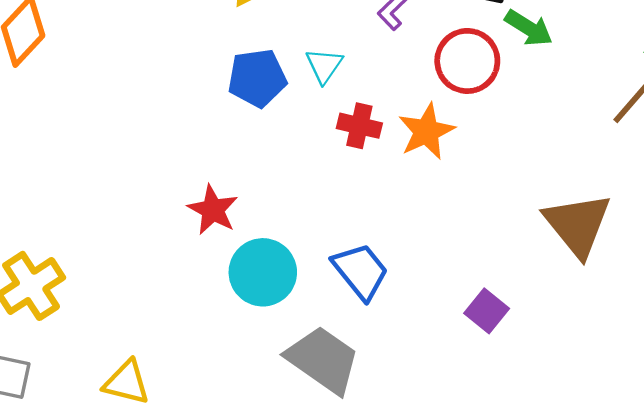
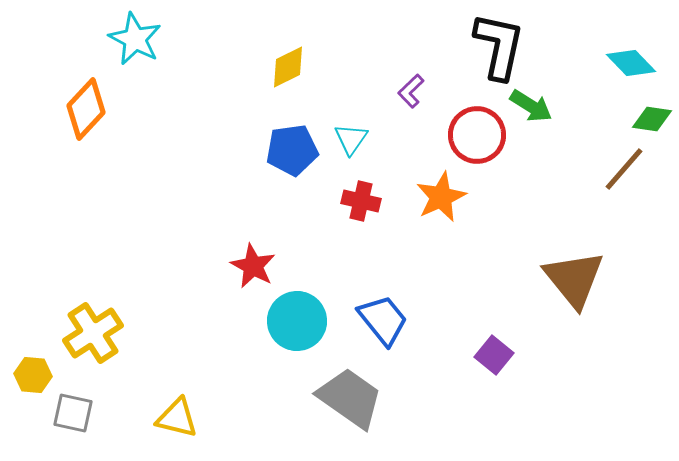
red cross: (359, 126) -> (361, 201), moved

